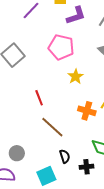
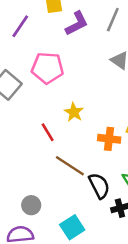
pink pentagon: (61, 47) -> (48, 68), moved
yellow star: (76, 77) -> (74, 112), moved
black semicircle: (65, 156) -> (99, 186), moved, size x1.5

